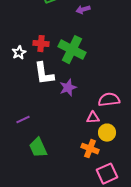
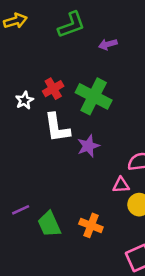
red cross: (41, 44) -> (53, 89), turned -35
purple line: (23, 120) -> (21, 210), moved
orange cross: (90, 149) -> (91, 225), moved

